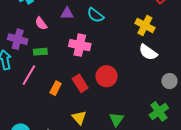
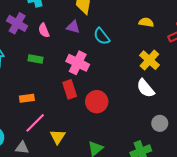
purple cross: (18, 39) -> (17, 23), moved
pink line: (29, 75) -> (35, 123), moved
red rectangle: (80, 83) -> (70, 89), moved
orange rectangle: (56, 88) -> (27, 98), moved, turned 40

